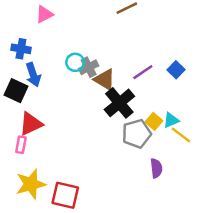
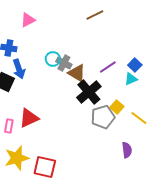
gray cross: (89, 67) -> (64, 63), turned -35
cyan triangle: (171, 120) -> (131, 79), moved
red triangle: (31, 124) -> (29, 118), moved
purple semicircle: (156, 168) -> (127, 150), moved

